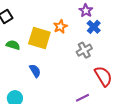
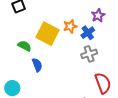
blue cross: (94, 27) -> (88, 33), moved
green semicircle: (13, 45) -> (25, 46), moved

